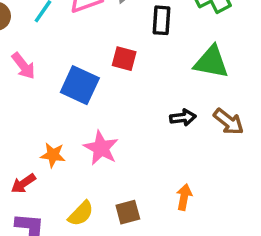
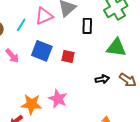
red square: (124, 59) -> (68, 57), moved
blue square: (80, 85) -> (42, 51), moved
orange star: (53, 155) -> (31, 104), size x1.5

